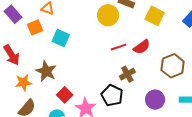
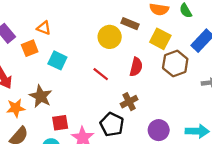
red line: (119, 47) -> (101, 74), moved, turned 56
red semicircle: (142, 47) -> (136, 67), moved, turned -42
brown hexagon: (173, 66) -> (175, 63), moved
red square: (65, 95) -> (60, 123), turned 35

